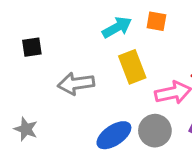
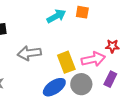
yellow rectangle: (132, 67) -> (66, 62), moved

